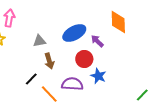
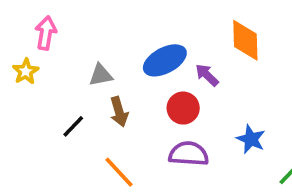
blue star: (98, 76) -> (251, 139), moved
black line: (31, 79) -> (73, 126), moved
purple semicircle: (72, 84) -> (189, 154), moved

